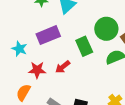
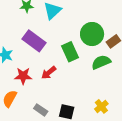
purple rectangle: (48, 35) -> (34, 41), turned 60

